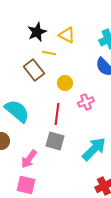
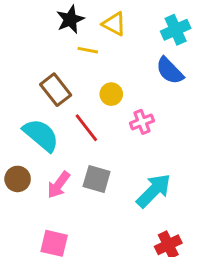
brown rectangle: (34, 70) -> (56, 90), moved
red line: (57, 114) -> (86, 128), moved, turned -45
pink arrow: (29, 159) -> (59, 185), moved

